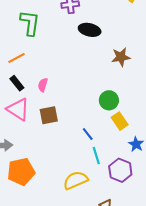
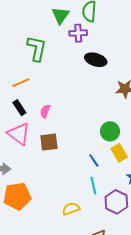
blue line: (88, 134) -> (94, 160), moved
yellow semicircle: (76, 180) -> (71, 209), size x0.7

